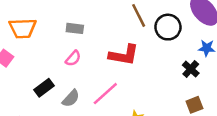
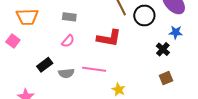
pink line: (105, 94) -> (94, 69), turned 50
gray semicircle: (71, 98) -> (66, 73), turned 42

